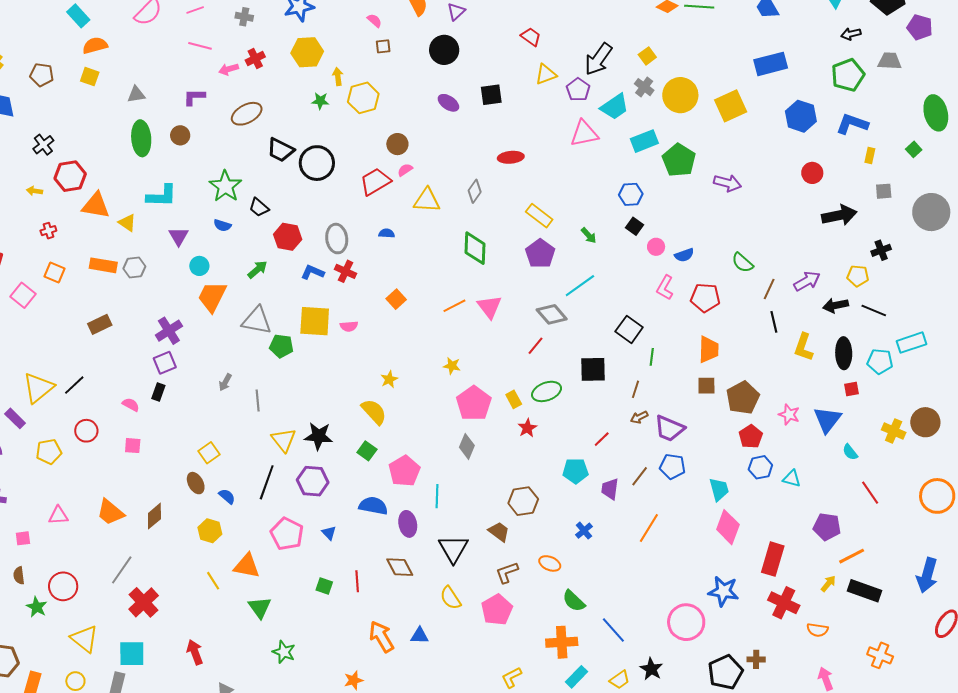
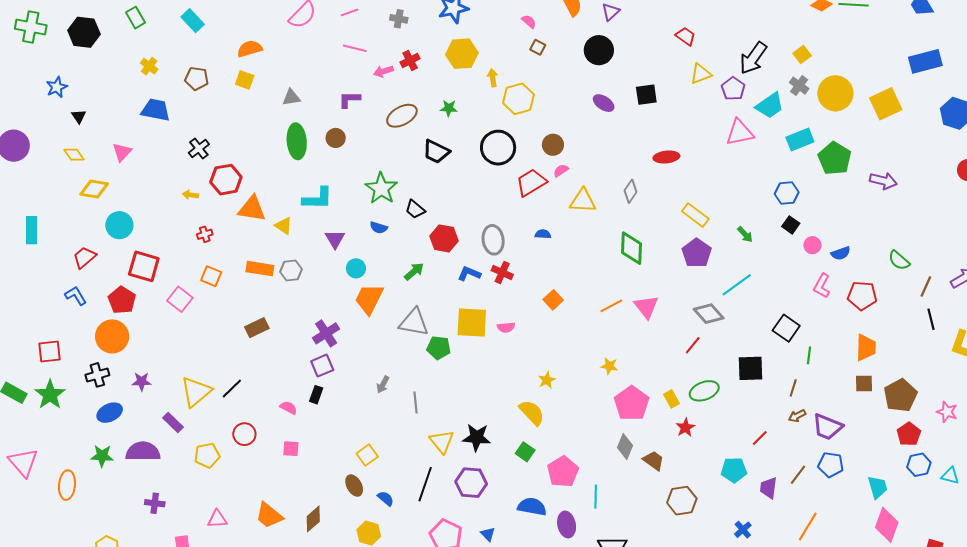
cyan rectangle: (78, 16) -> (193, 21), moved
brown square: (383, 46) -> (538, 47), turned 35
green star: (320, 101) -> (449, 108), moved
black circle: (317, 163) -> (498, 148), moved
brown trapezoid: (499, 532) -> (653, 461), moved

